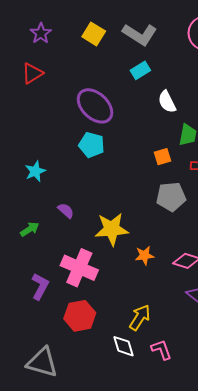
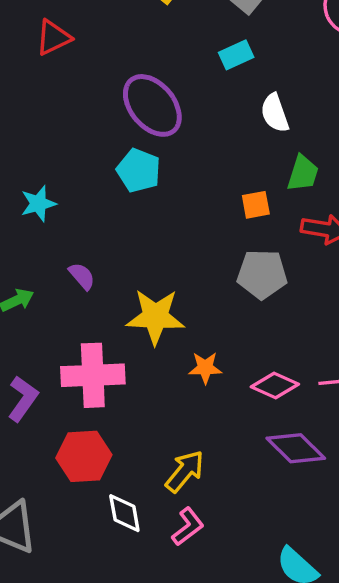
pink cross: (79, 268) -> (93, 375), turned -33
white diamond: (123, 346) -> (124, 513), moved
pink L-shape: (161, 350) -> (188, 527), moved, turned 65

